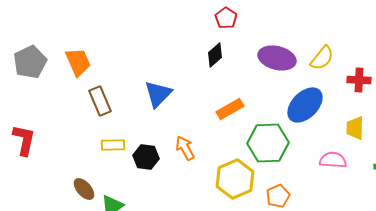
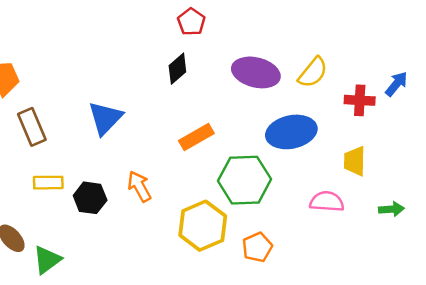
blue ellipse: (305, 105) -> (291, 132), turned 33

